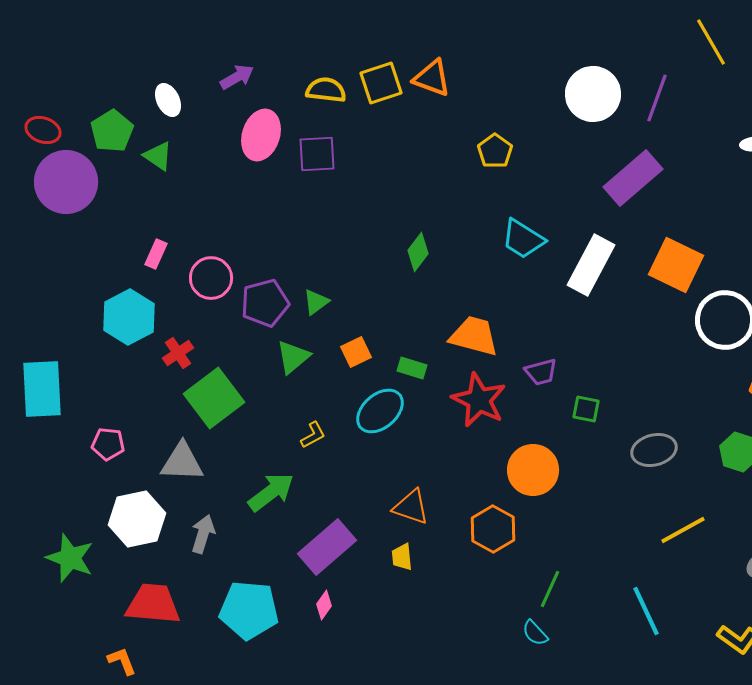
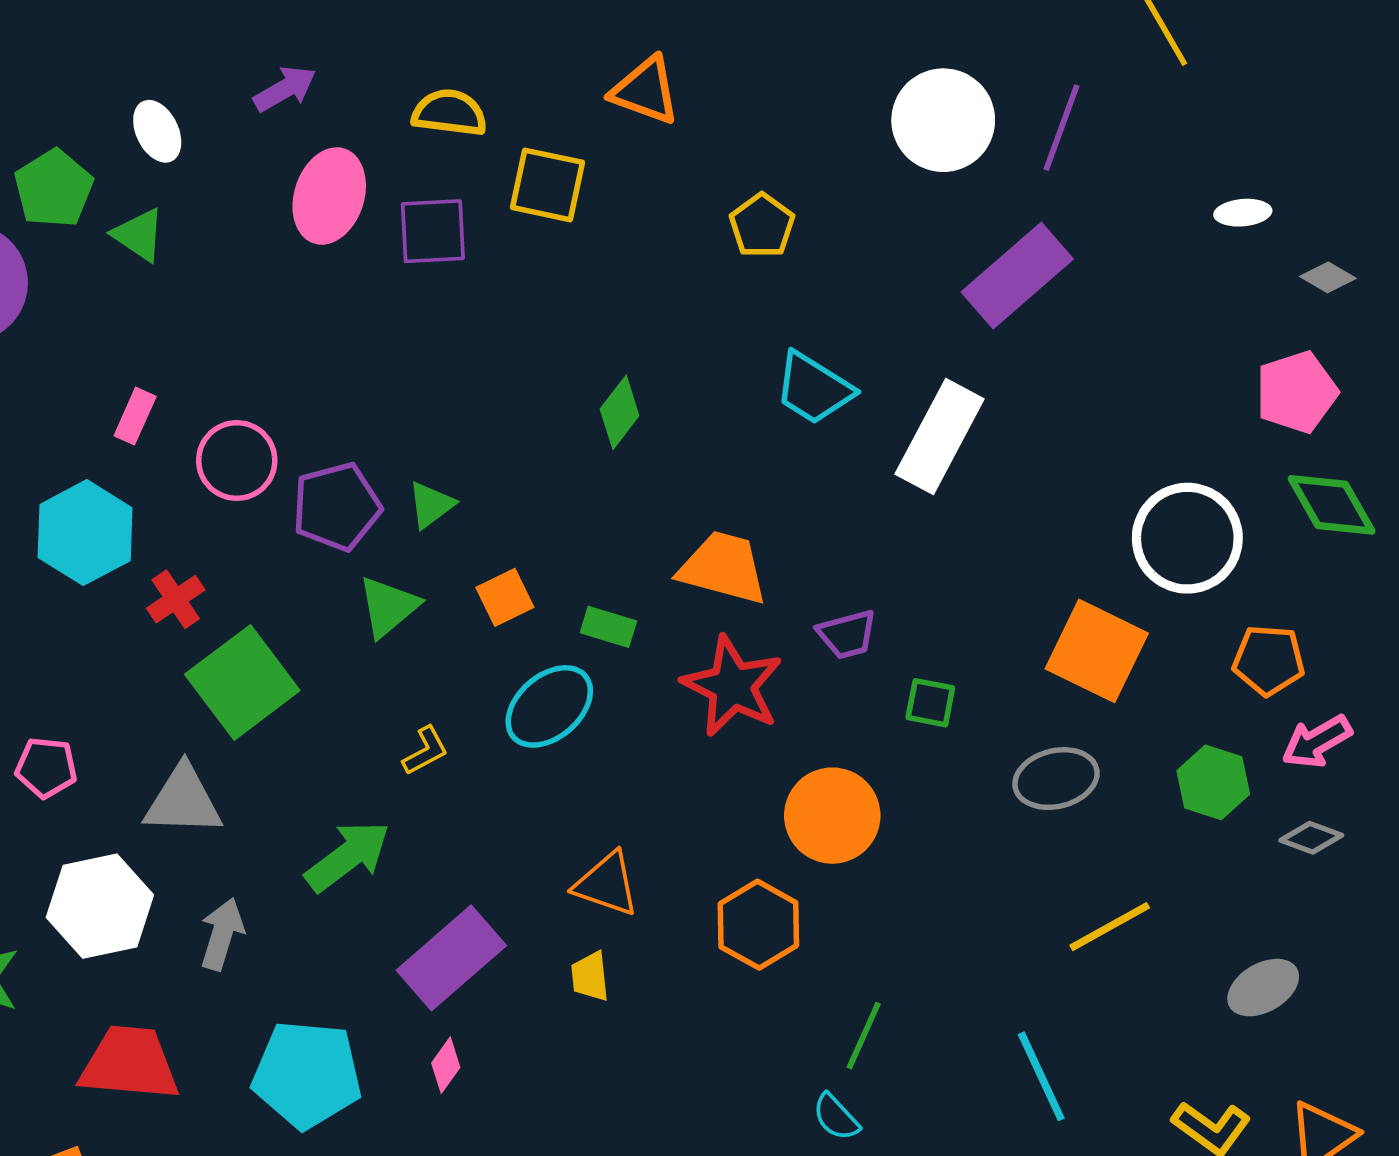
yellow square: (381, 83) -> (547, 185), moved, turned 30
orange square: (676, 265) -> (1097, 651), moved

